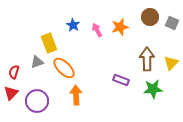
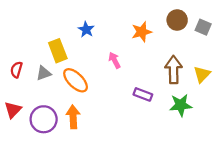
pink arrow: (97, 30) -> (114, 60), moved
red semicircle: (14, 72) -> (16, 70), moved
orange arrow: (76, 95) -> (73, 117), moved

